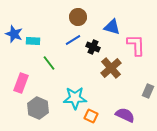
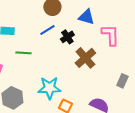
black cross: (93, 47) -> (67, 37), turned 32
green line: (49, 63) -> (23, 53), turned -49

